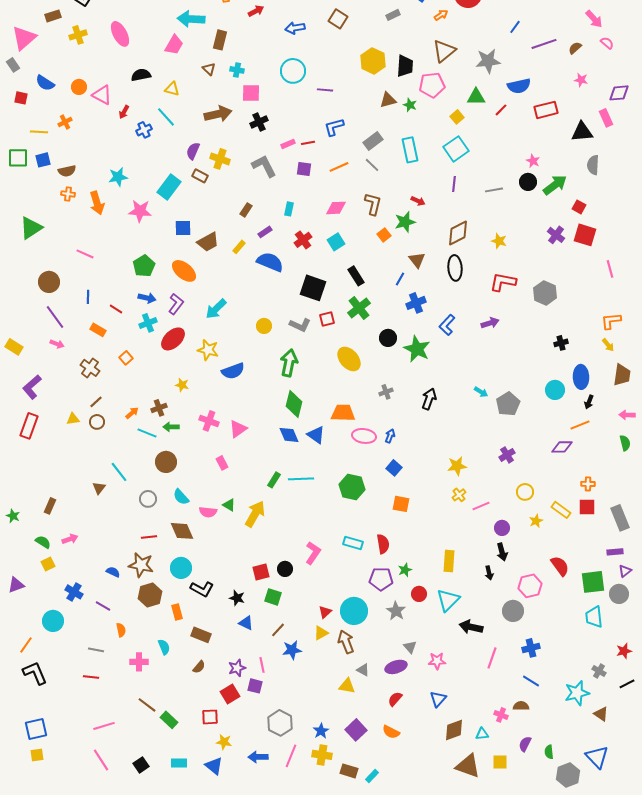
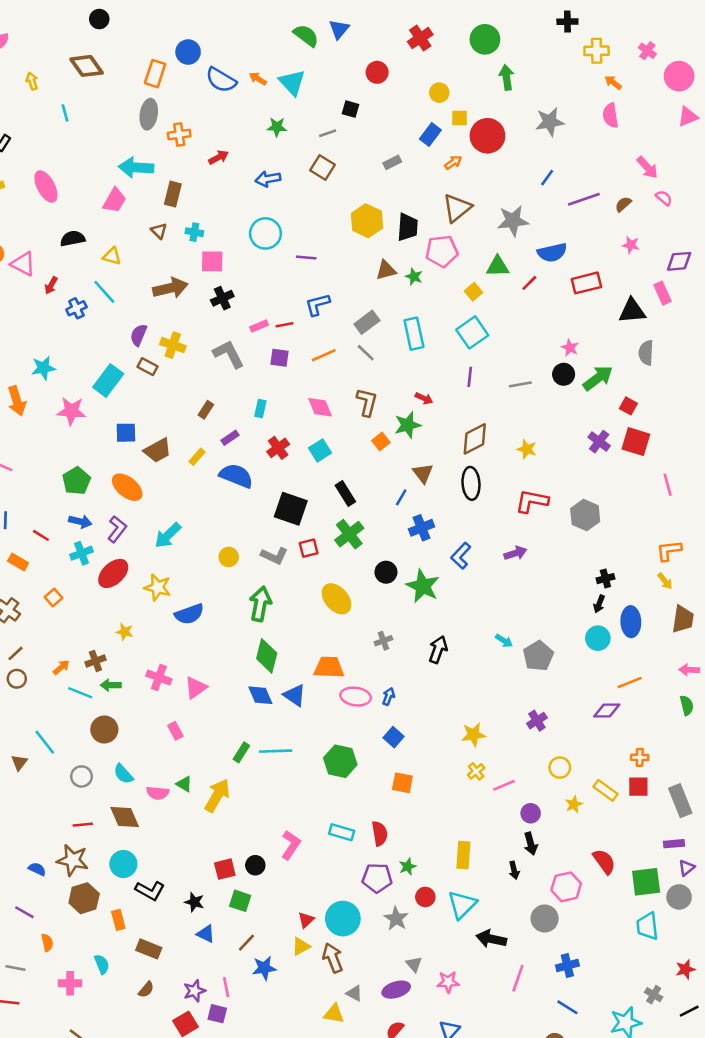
pink diamond: (336, 208) -> (320, 407), turned 70
black arrow: (589, 402) -> (599, 604), moved

